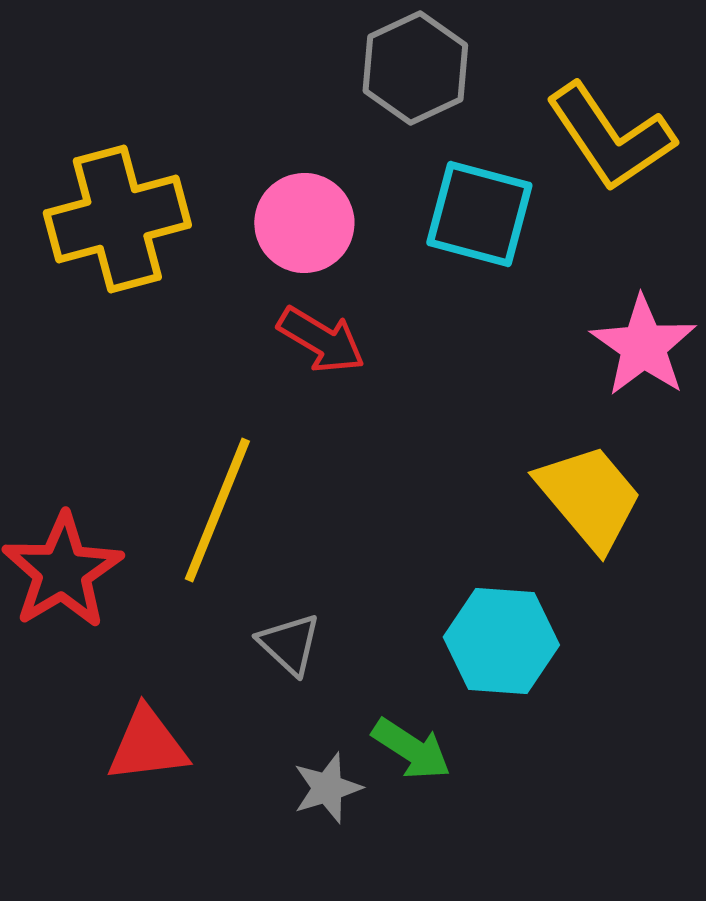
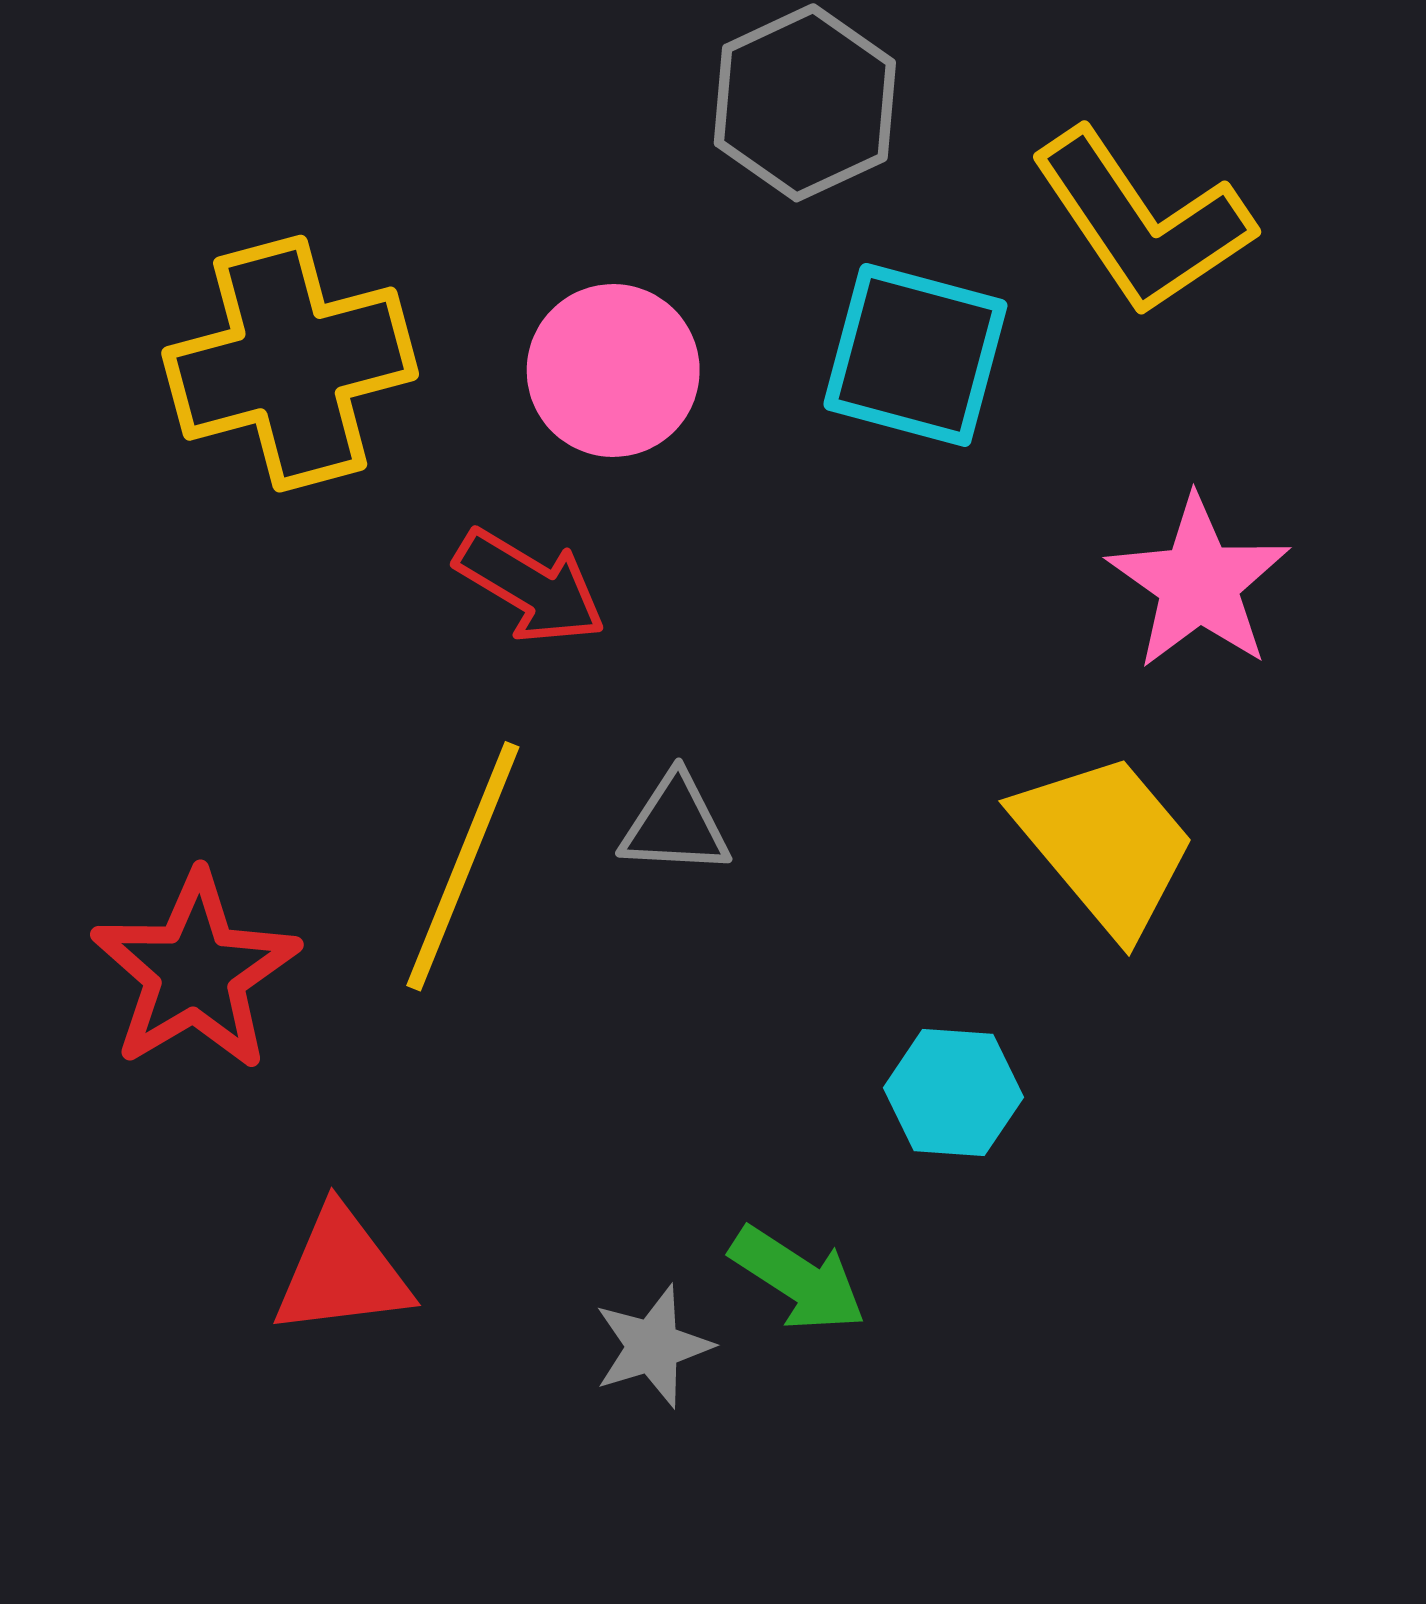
red arrow: (321, 340) -> (530, 586), moved
cyan hexagon: (501, 641) -> (953, 1092), size x0.7
gray triangle: (289, 644) -> (675, 825), moved, turned -40

